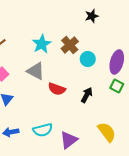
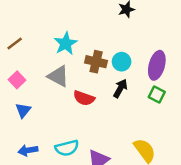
brown cross: (70, 45) -> (96, 62), moved, turned -36
black arrow: (87, 95) -> (120, 88), moved

